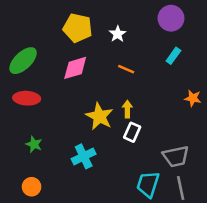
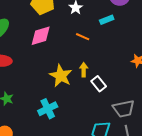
cyan rectangle: (173, 56) -> (107, 20), moved, turned 32
white rectangle: (132, 132) -> (99, 84), moved, turned -63

